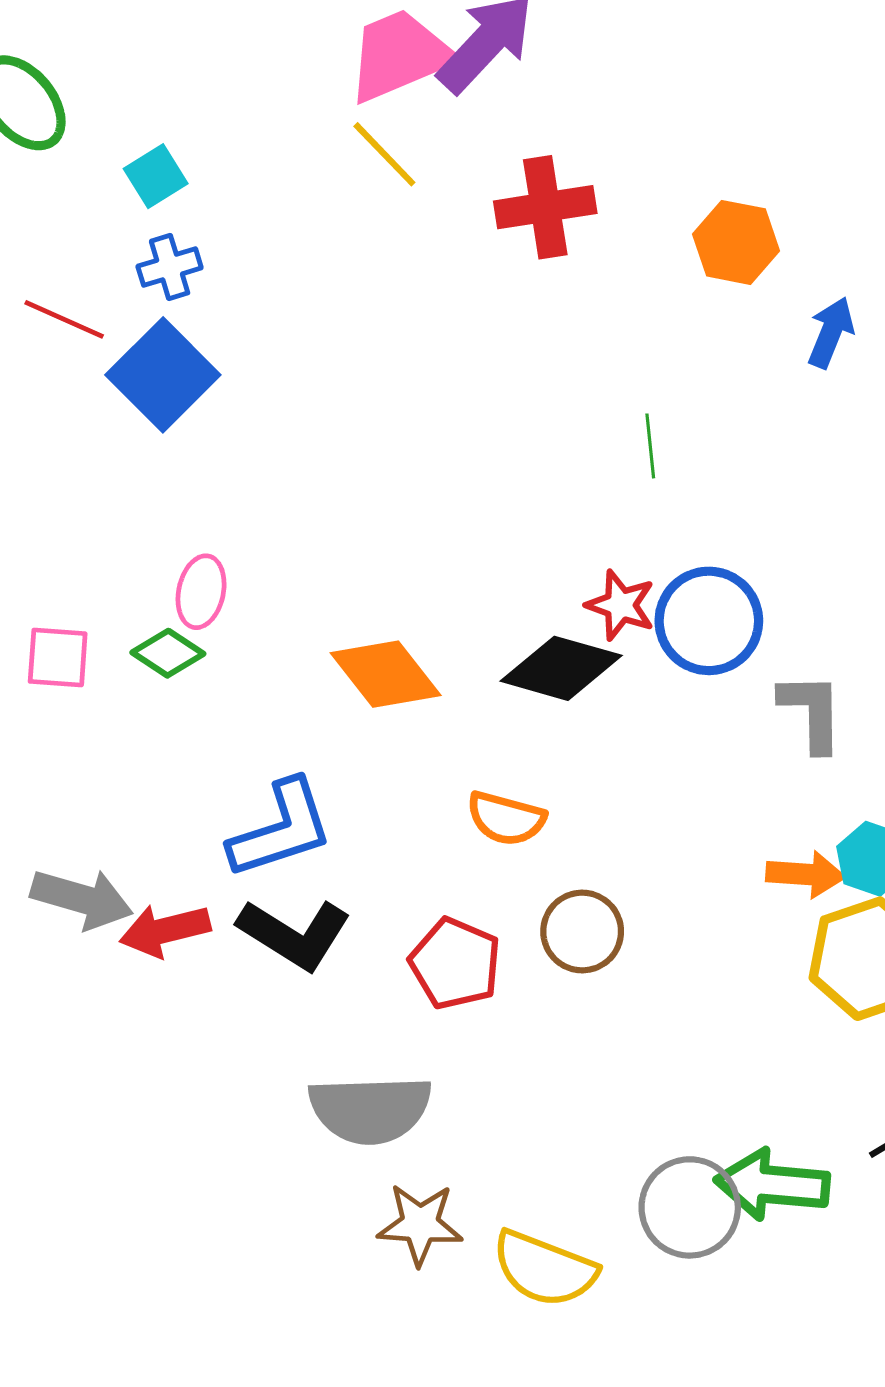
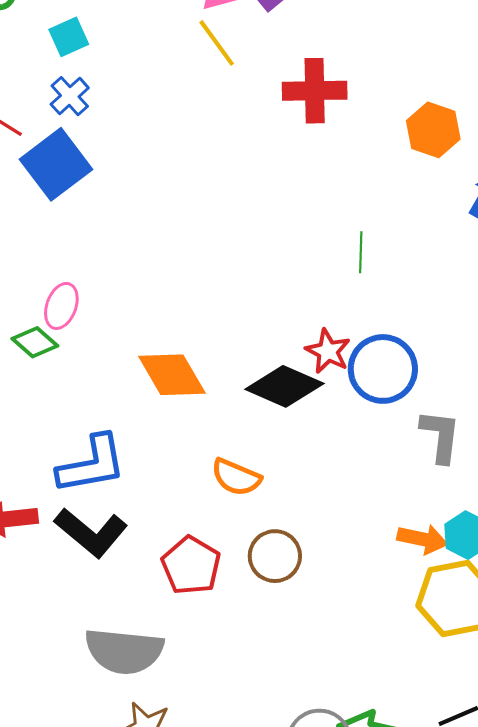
blue cross: (170, 267) -> (70, 96), turned -33

